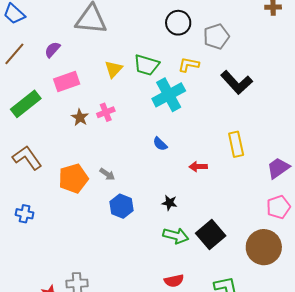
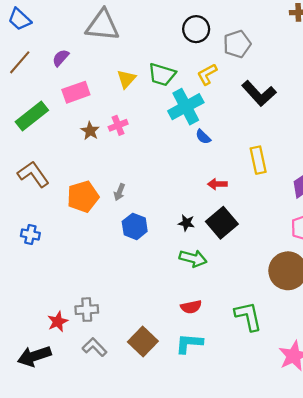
yellow L-shape: (188, 65) -> (207, 74), turned -40
blue semicircle: (160, 144) -> (203, 137), moved
gray arrow: (107, 174) -> (119, 192), turned 77
black square: (211, 235) -> (222, 223), moved

